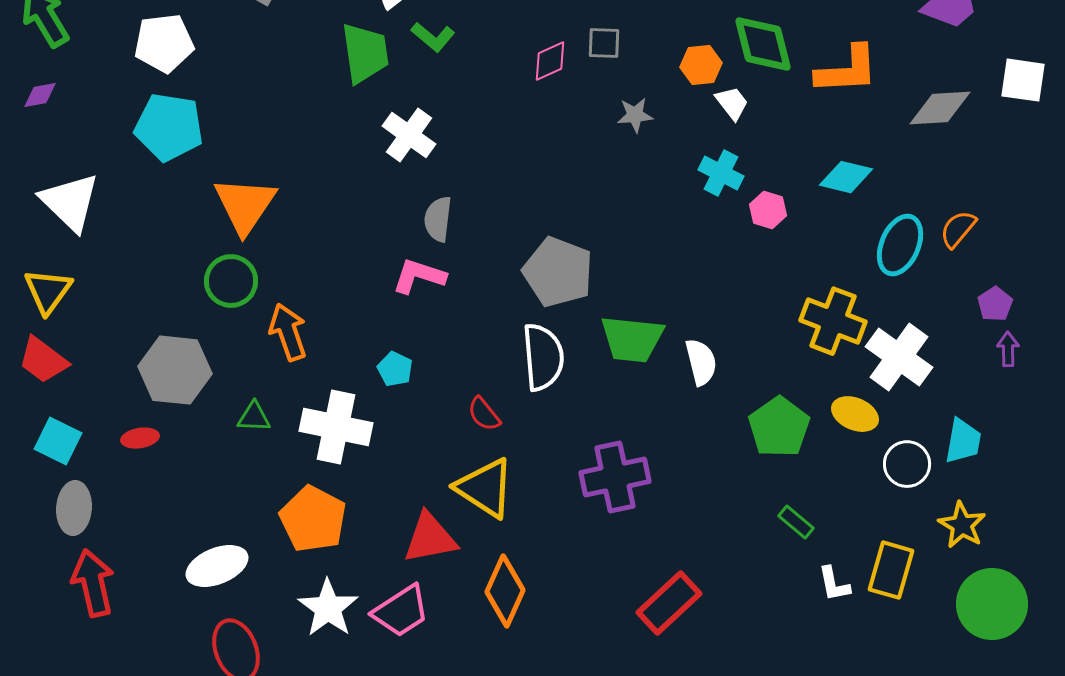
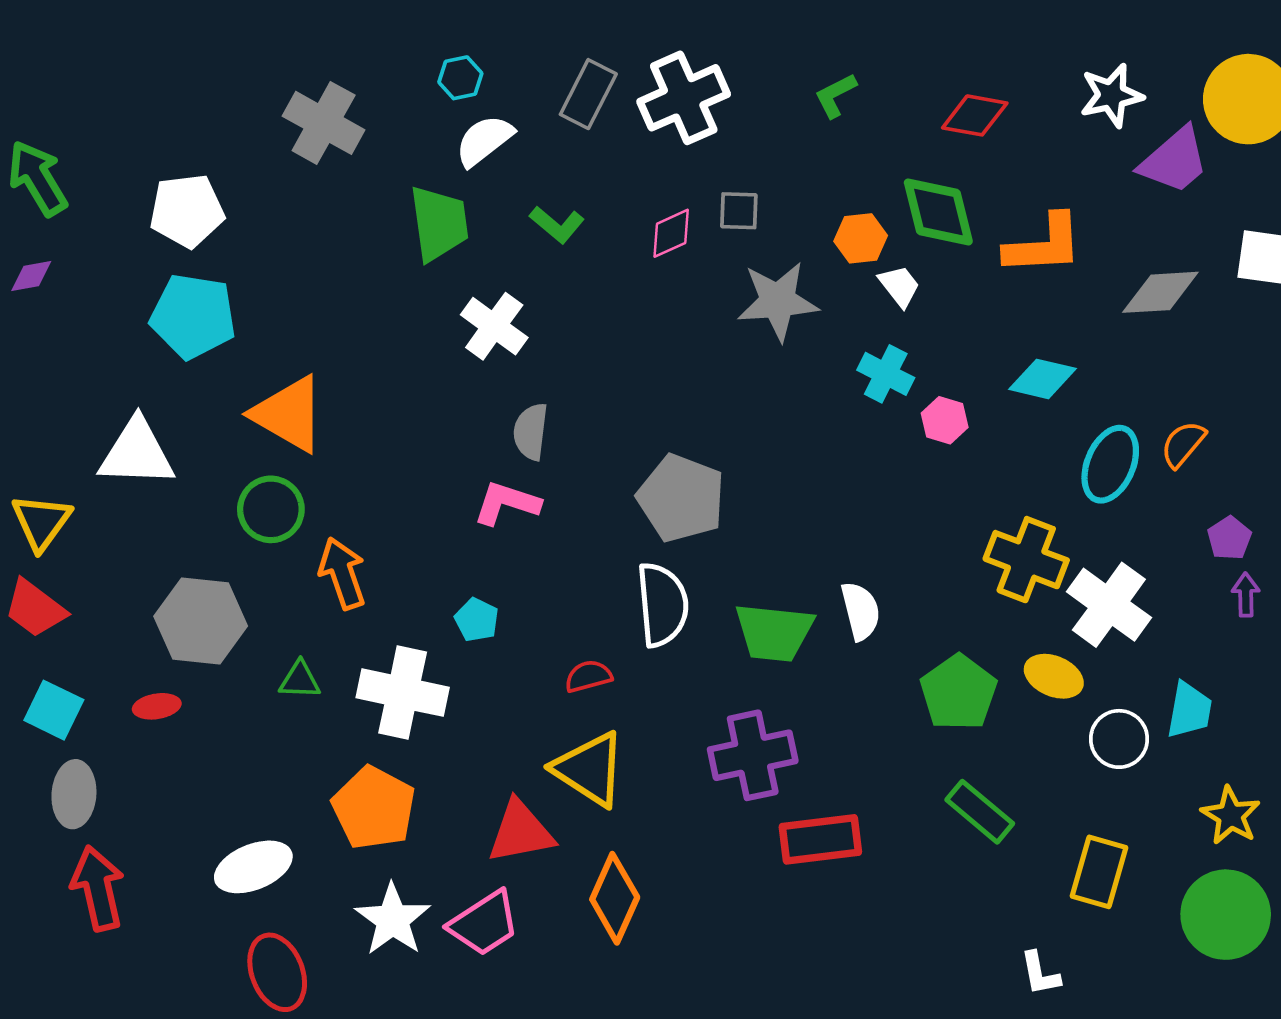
green L-shape: (433, 37) -> (557, 225), moved
gray star: (635, 115) -> (778, 301), size x1.8
white triangle: (70, 202) -> (137, 453), moved, turned -42
orange triangle: (245, 205) -> (288, 414), turned -34
green trapezoid: (632, 339) -> (774, 632), moved
red semicircle: (484, 414) -> (588, 676), turned 114
green rectangle: (796, 522) -> (980, 812), size x1.5
yellow star: (962, 525) -> (1231, 815), moved
white L-shape: (834, 584) -> (1040, 974), moved
red rectangle: (669, 603) -> (820, 839), moved, turned 36

